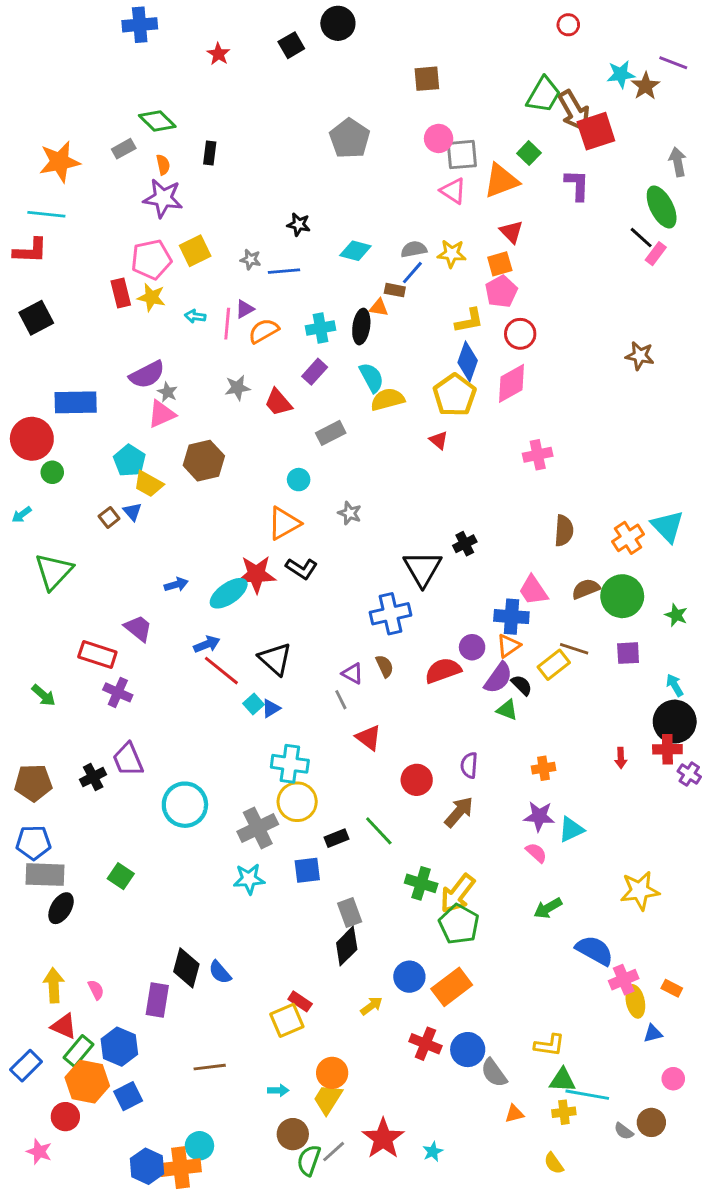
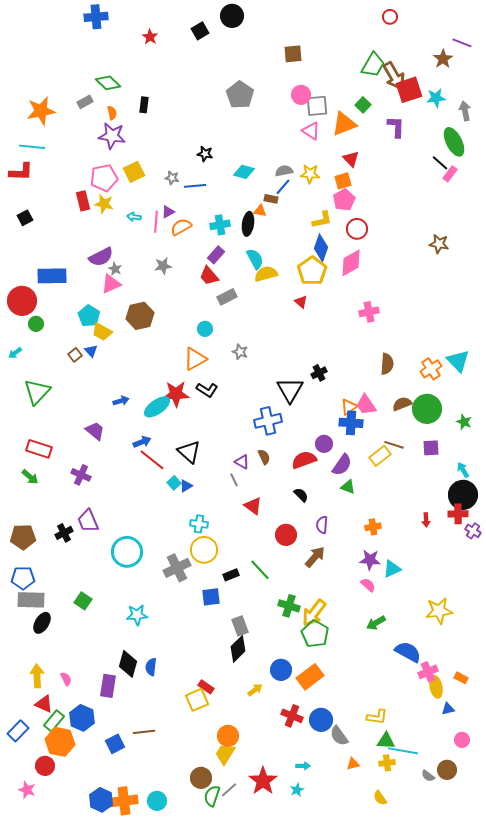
cyan star: (621, 74) -> (436, 98), moved
black square: (36, 318) -> (25, 218), size x0.7
red trapezoid: (278, 402) -> (209, 276), moved
orange triangle: (509, 646) -> (349, 407), moved
red rectangle: (97, 655) -> (39, 449), moved
black semicircle: (522, 685) -> (301, 495), moved
cyan cross: (290, 764) -> (199, 524), size x0.7
cyan star: (249, 879) -> (137, 615), moved
blue semicircle: (220, 972) -> (151, 667), turned 48
cyan arrow: (278, 1090) -> (303, 766), moved
blue square: (128, 1096) -> (115, 744), moved
cyan circle: (199, 1146) -> (157, 801), moved

